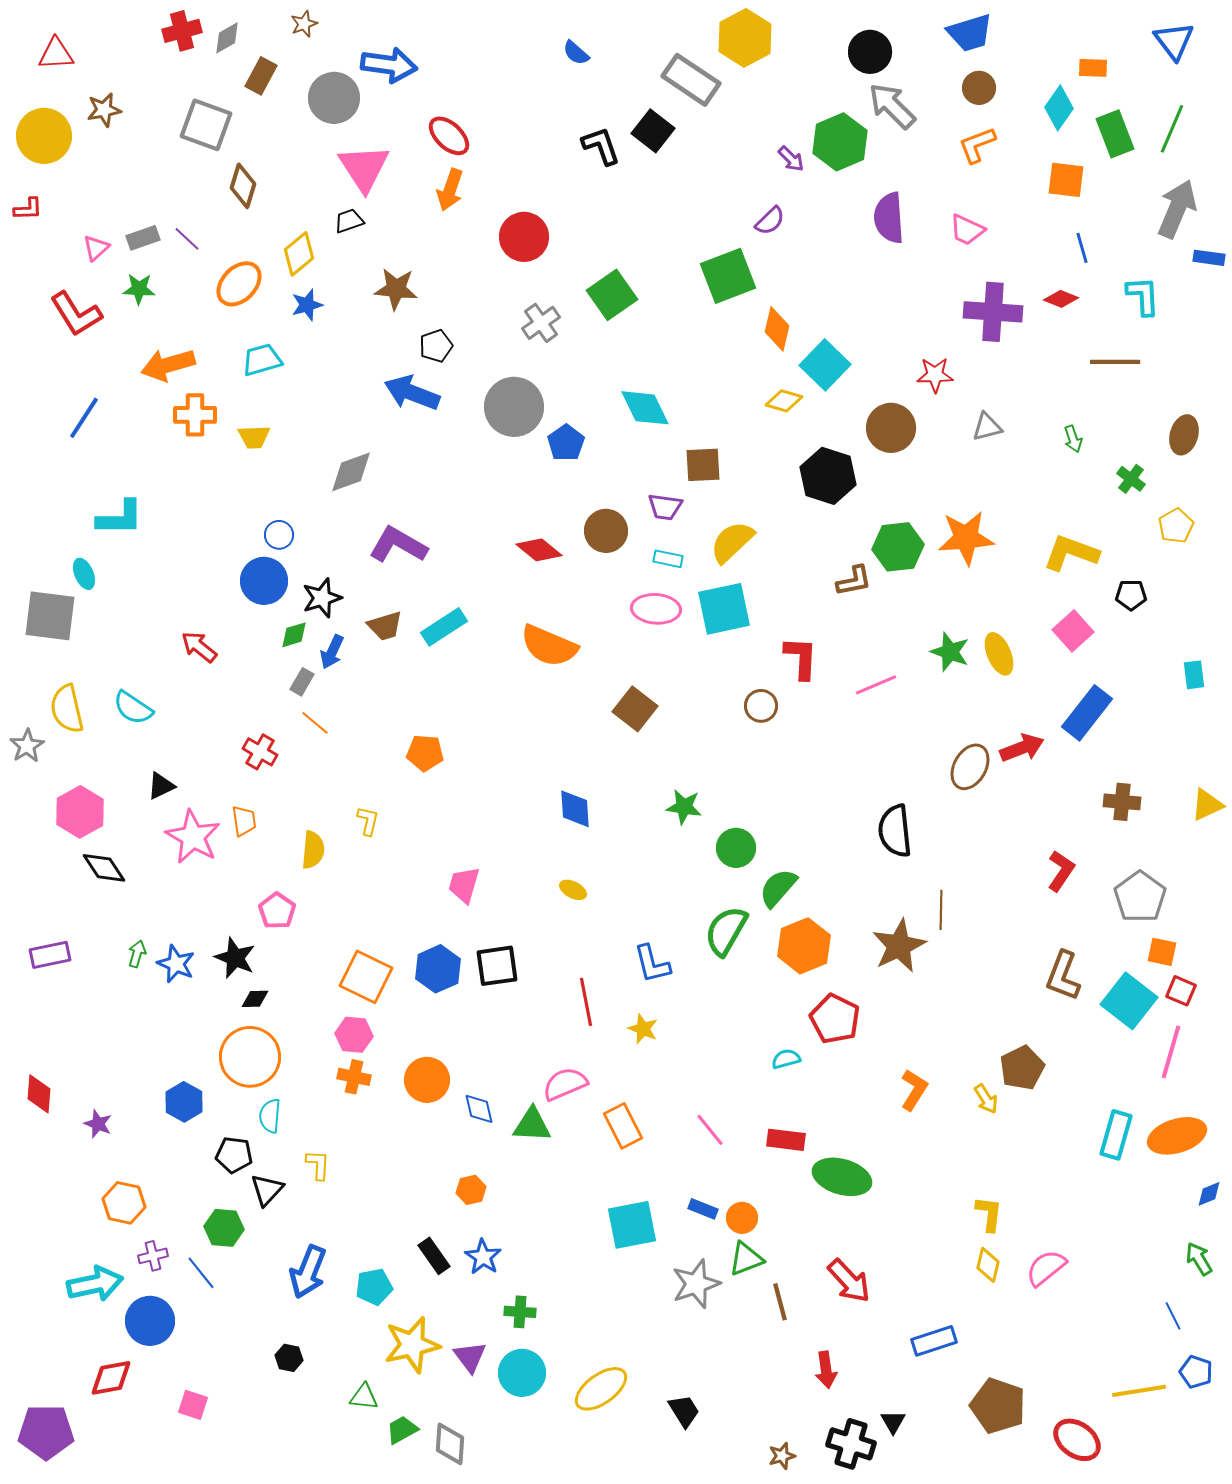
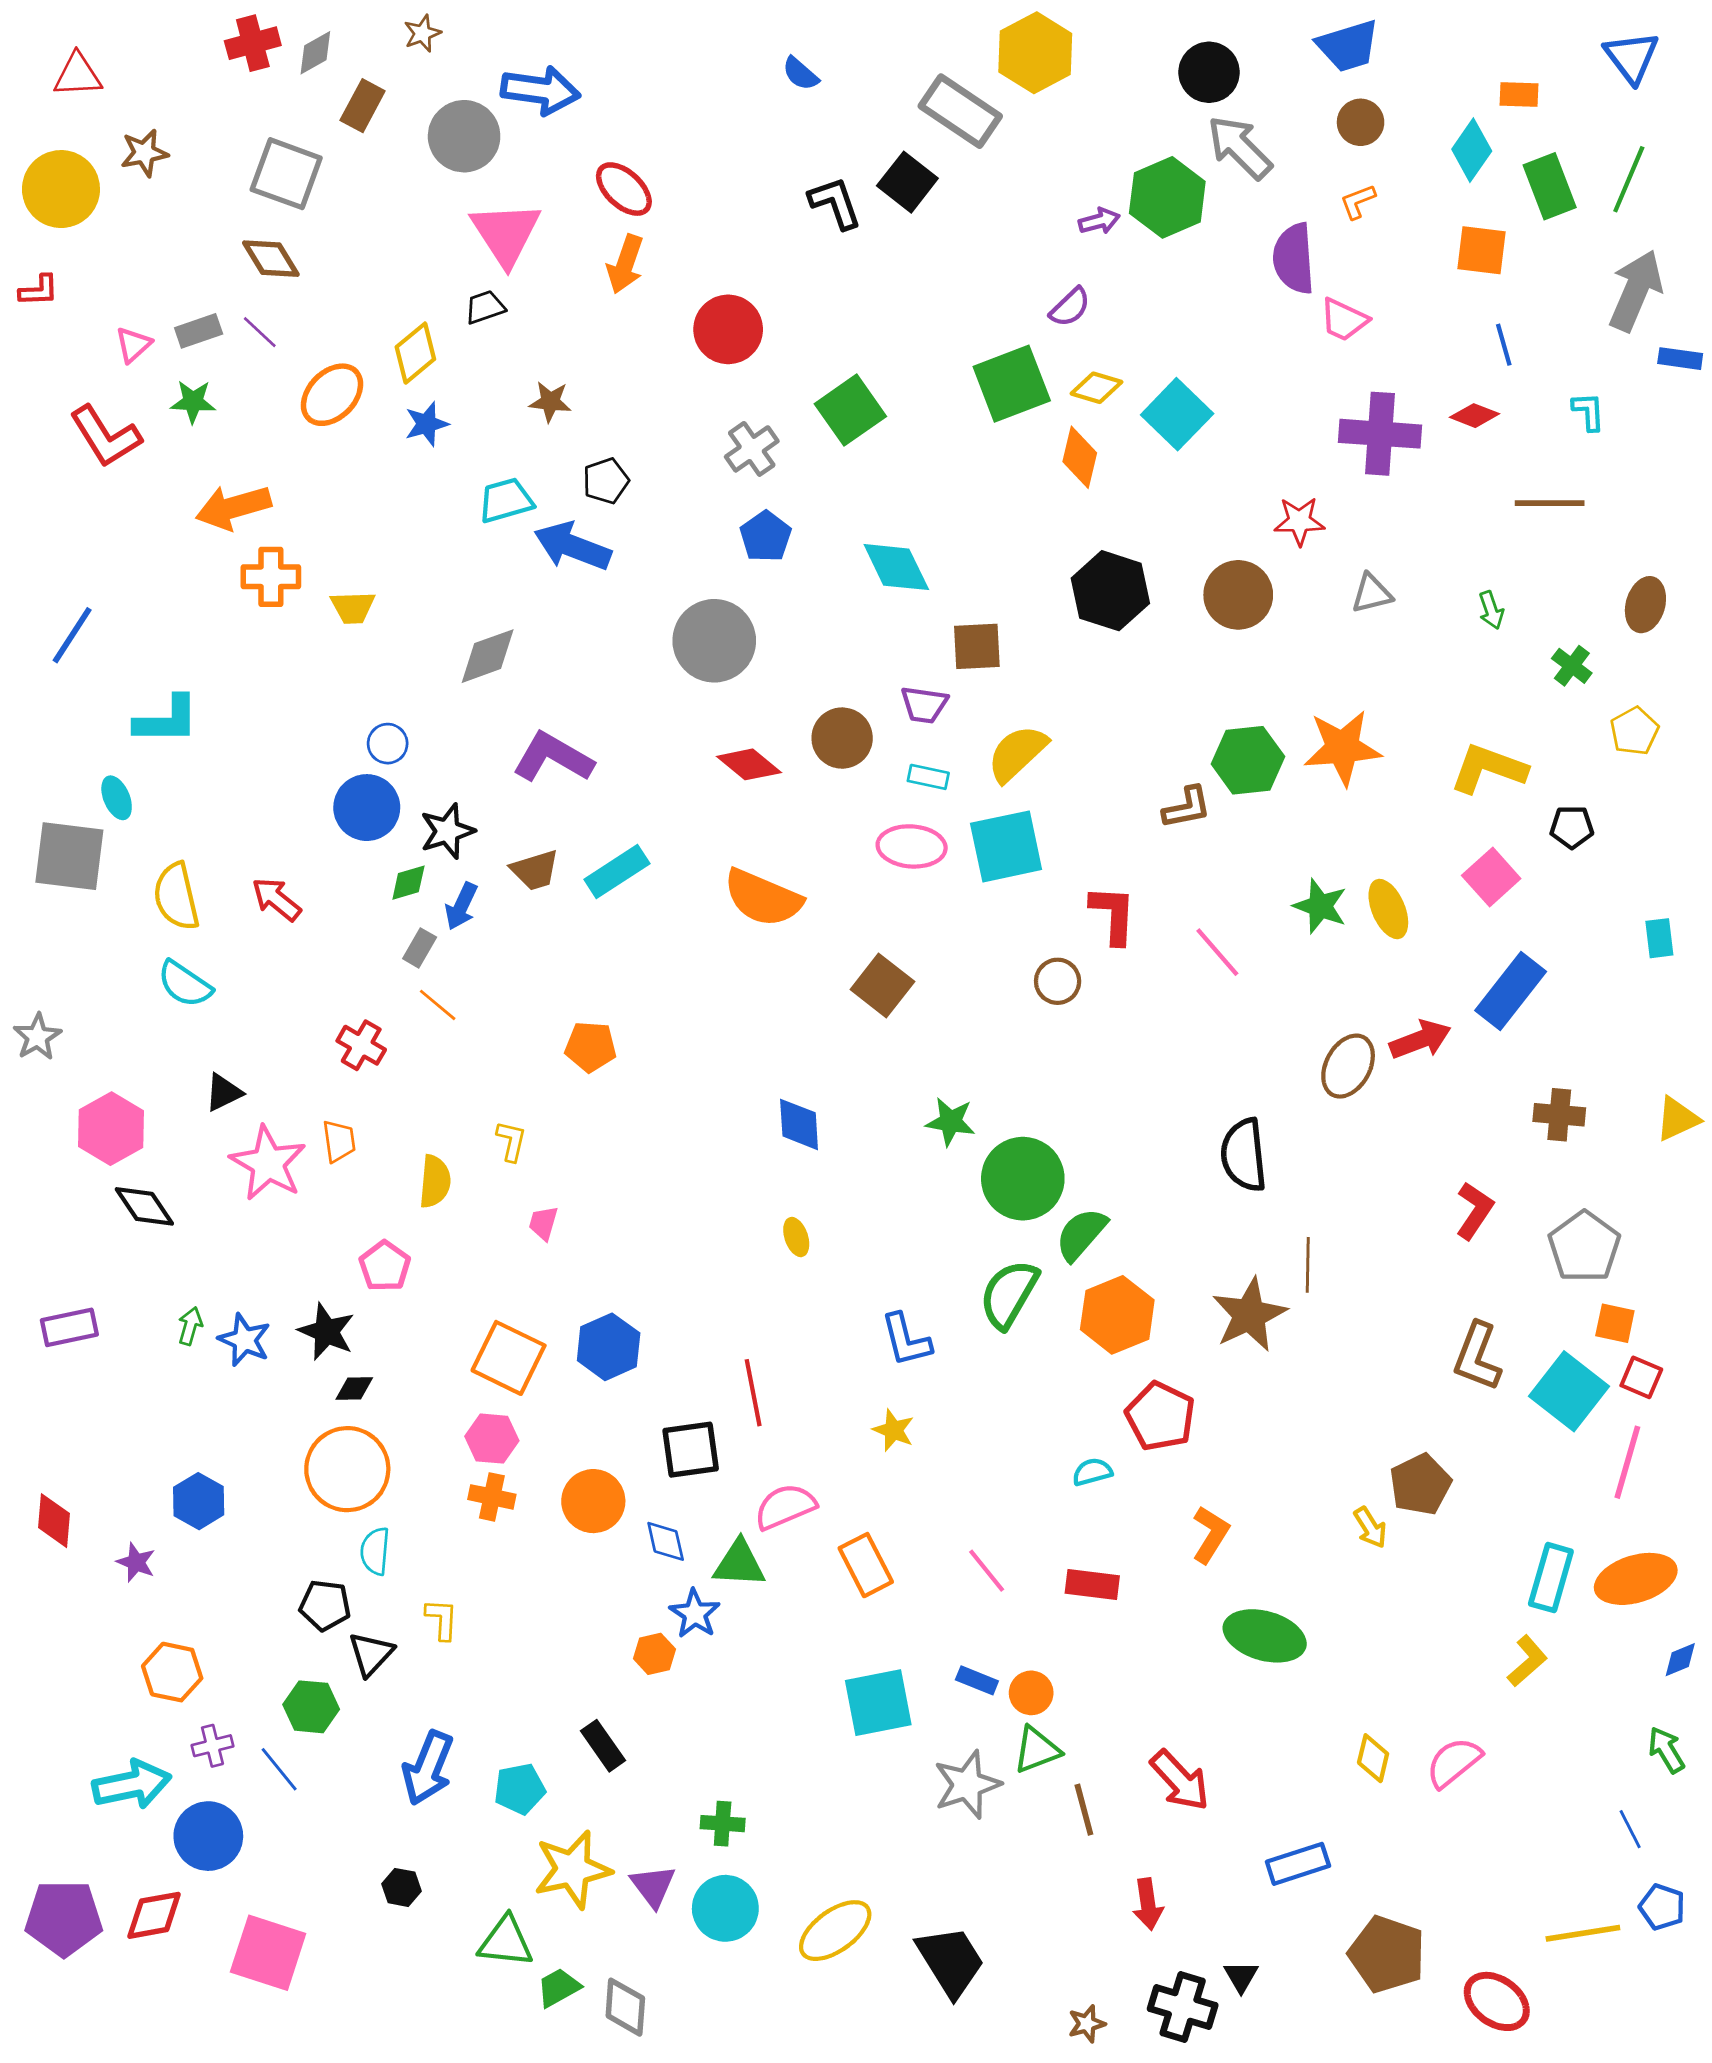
orange L-shape: (977, 145) -> (1358, 202), size x0.7
purple arrow: (791, 159) -> (1099, 221), turned -60
brown diamond: (243, 186) -> (271, 259), moved, turned -48
purple semicircle: (889, 218) -> (1294, 259), moved
brown star: (396, 289) -> (550, 402), size x0.7
cyan L-shape: (1143, 296) -> (1588, 411), size x0.7
cyan trapezoid: (262, 360) -> (506, 500), moved
cyan square: (825, 365) -> (1177, 414), moved
yellow diamond: (784, 401) -> (1096, 388), moved
gray circle: (514, 407) -> (714, 641), moved
blue line: (84, 418) -> (72, 635), moved
blue pentagon: (566, 443) -> (766, 537), moved
black hexagon: (828, 476) -> (1110, 591), moved
pink line: (876, 685) -> (1217, 952), turned 72
yellow semicircle: (67, 709) -> (176, 896), moved
green circle: (736, 848) -> (1023, 1179), size x1.5
pink trapezoid: (464, 885) -> (543, 1223), moved, size x0.7
yellow ellipse: (573, 890) -> (796, 1237), turned 44
black square: (497, 966) -> (691, 1450), moved
red line: (586, 1002) -> (753, 1393), moved
orange L-shape: (914, 1090) -> (1210, 1534), moved
blue hexagon: (184, 1102) -> (199, 1501), moved
green ellipse: (842, 1177) -> (1265, 1636), moved
yellow L-shape: (989, 1214) -> (1527, 1661), moved, turned 42
blue star: (483, 1257) -> (695, 1614), moved
green triangle: (364, 1397) -> (506, 1942), size x1.4
pink square: (193, 1405) -> (268, 1953), size x1.8
black trapezoid: (684, 1411) -> (951, 1961), size x1.6
purple pentagon: (46, 1432) -> (64, 1918), moved

